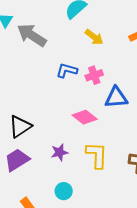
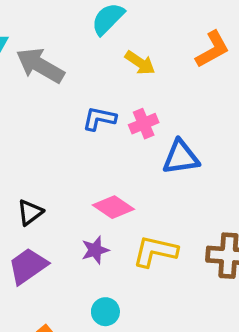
pink diamond: (85, 117) -> (113, 207), moved
black triangle: (20, 126) -> (30, 212), size x0.7
yellow L-shape: (97, 155) -> (155, 251), turned -76

